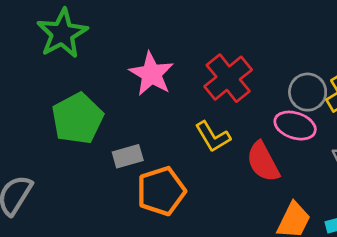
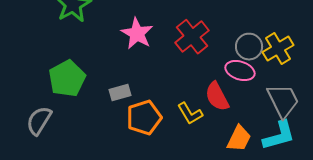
green pentagon: (77, 119) -> (67, 79), moved
yellow L-shape: (213, 137) -> (190, 114), moved

